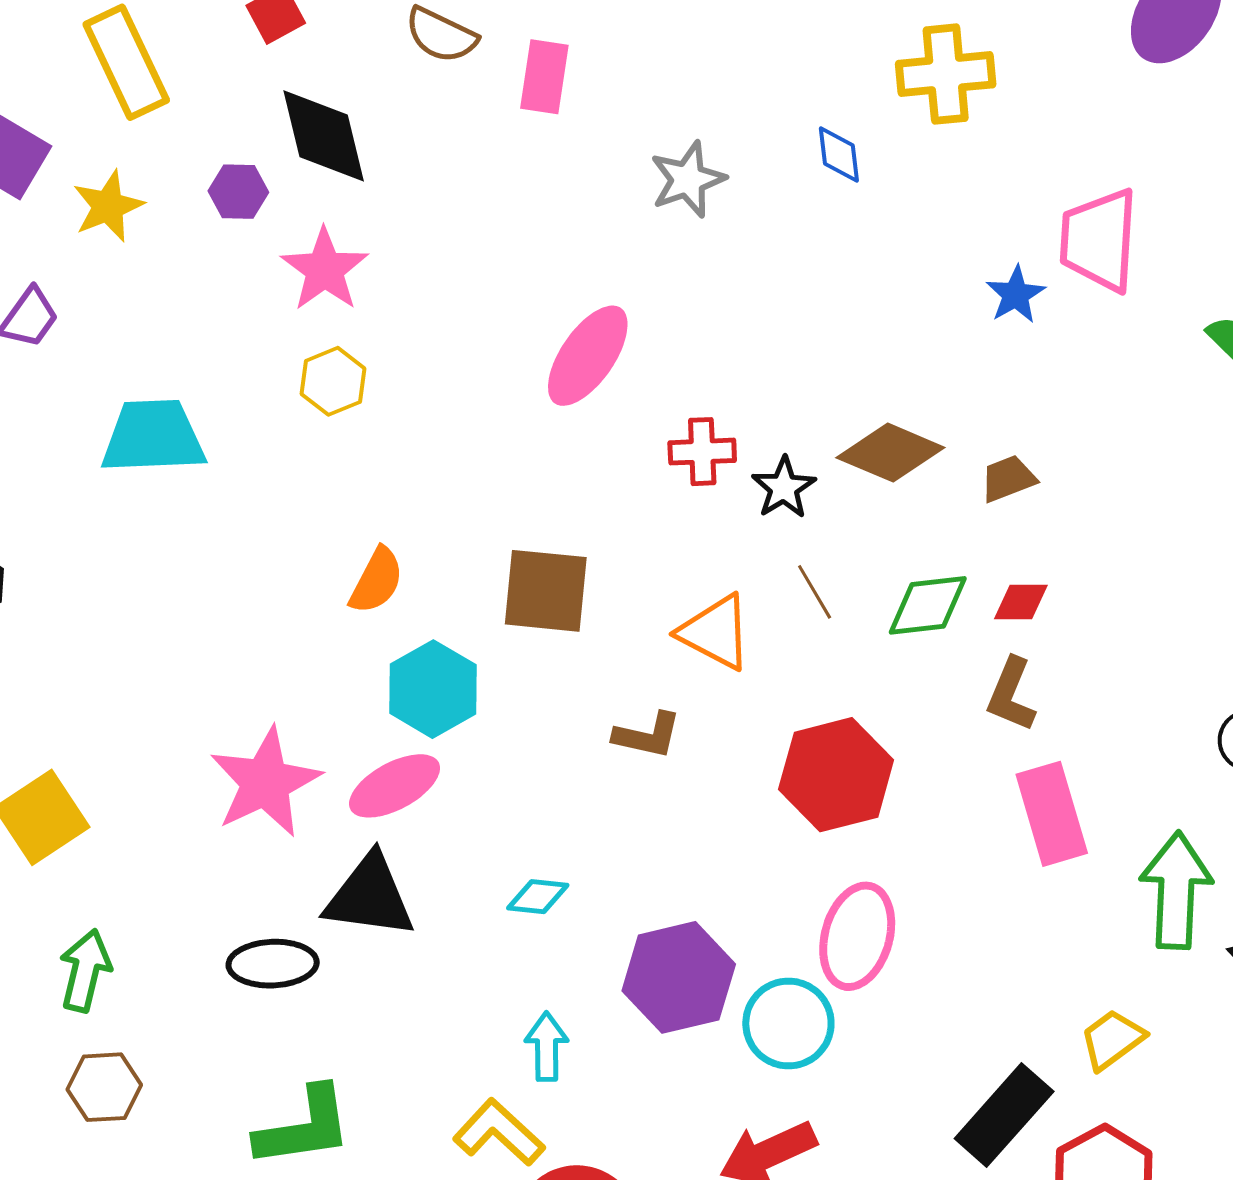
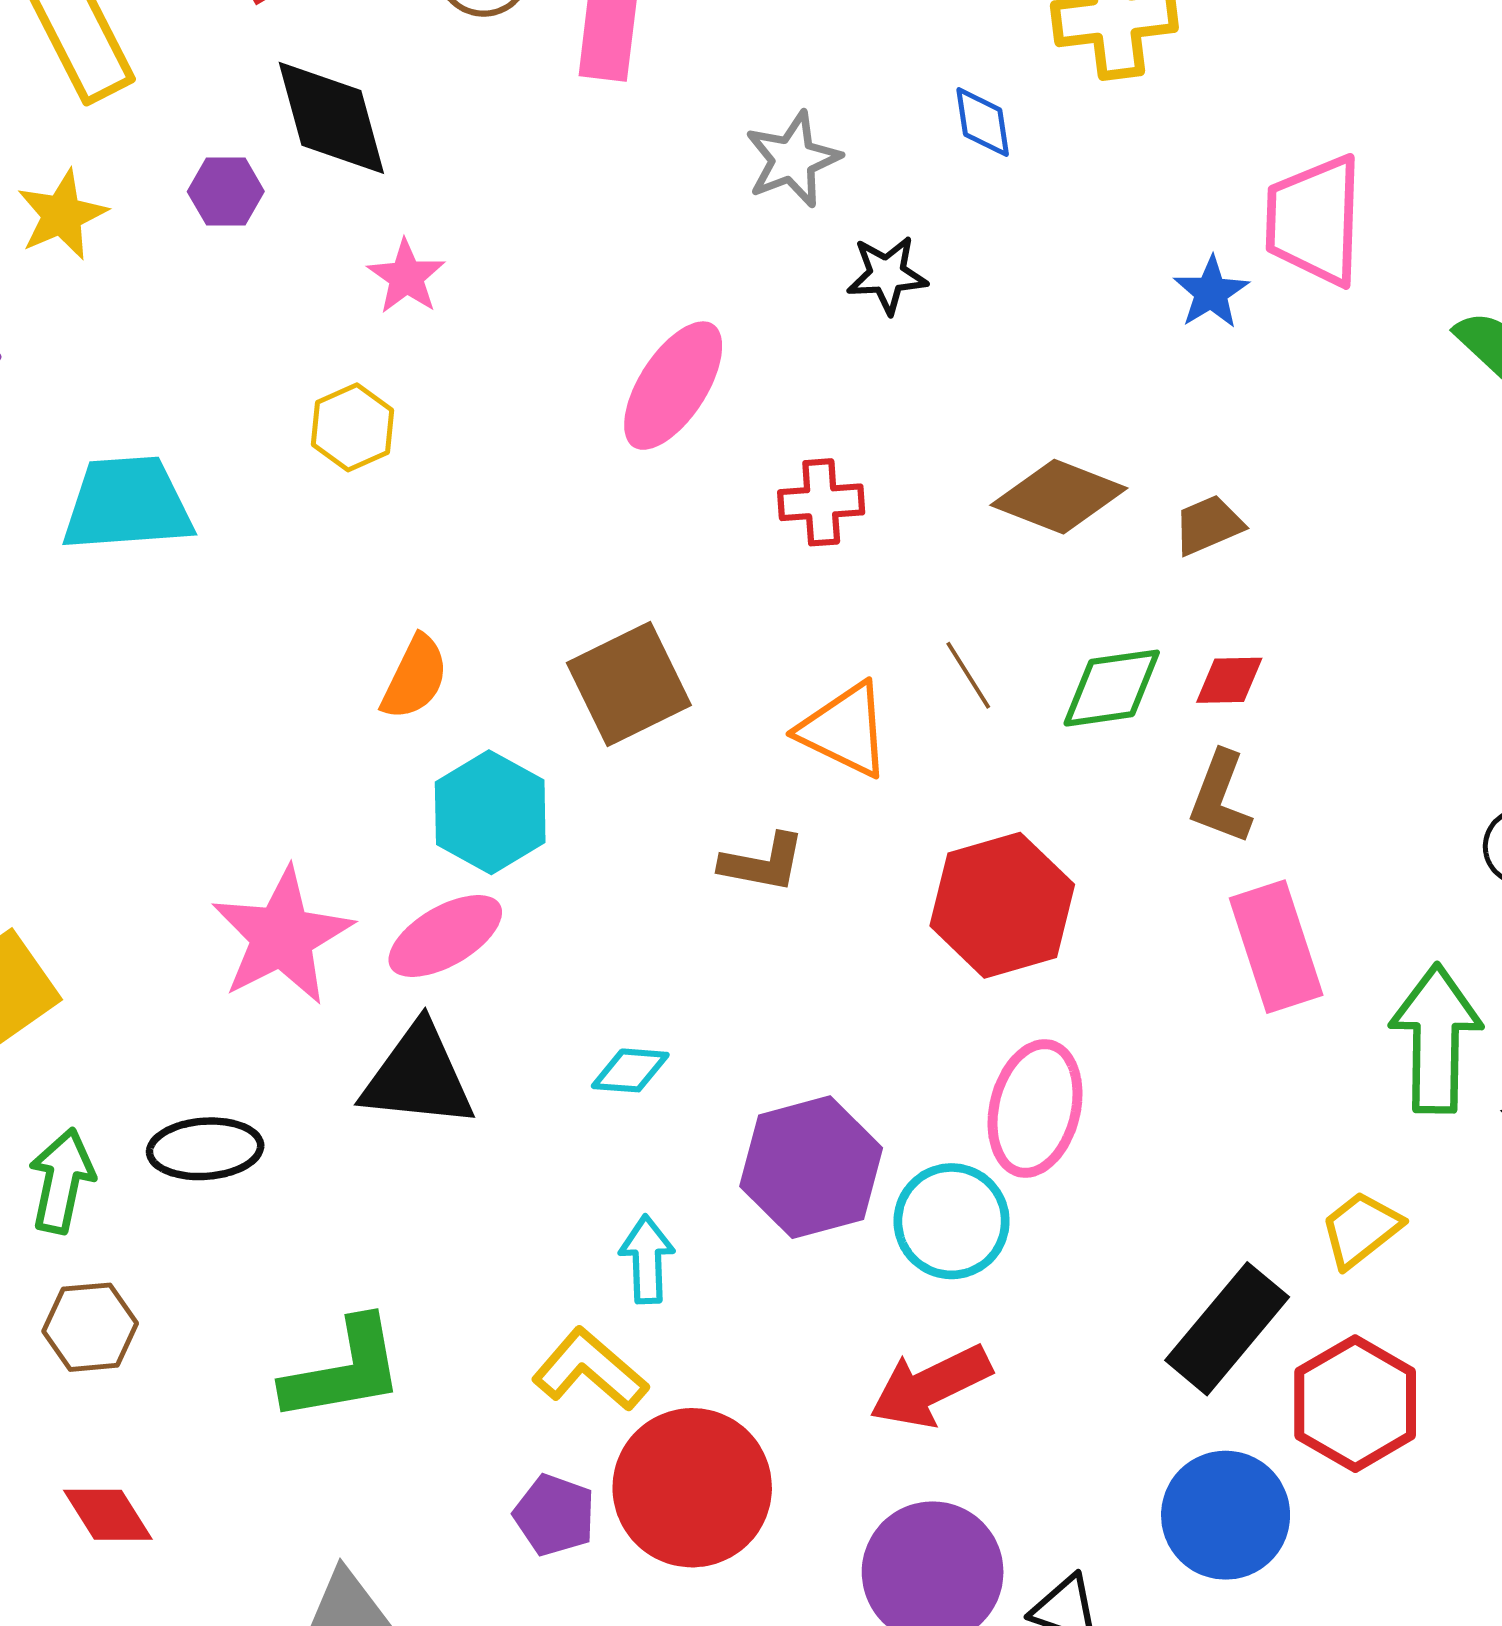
pink star: (325, 270) -> (406, 277), moved, size x0.7
black star: (784, 488) -> (887, 275), moved, turned 30
brown square: (546, 591) -> (629, 684), turned -30
black ellipse: (273, 964) -> (205, 1149), moved

